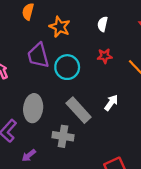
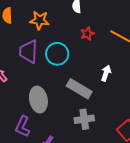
purple trapezoid: (38, 55) -> (28, 52), turned 35
gray cross: (63, 136) -> (84, 119), moved

